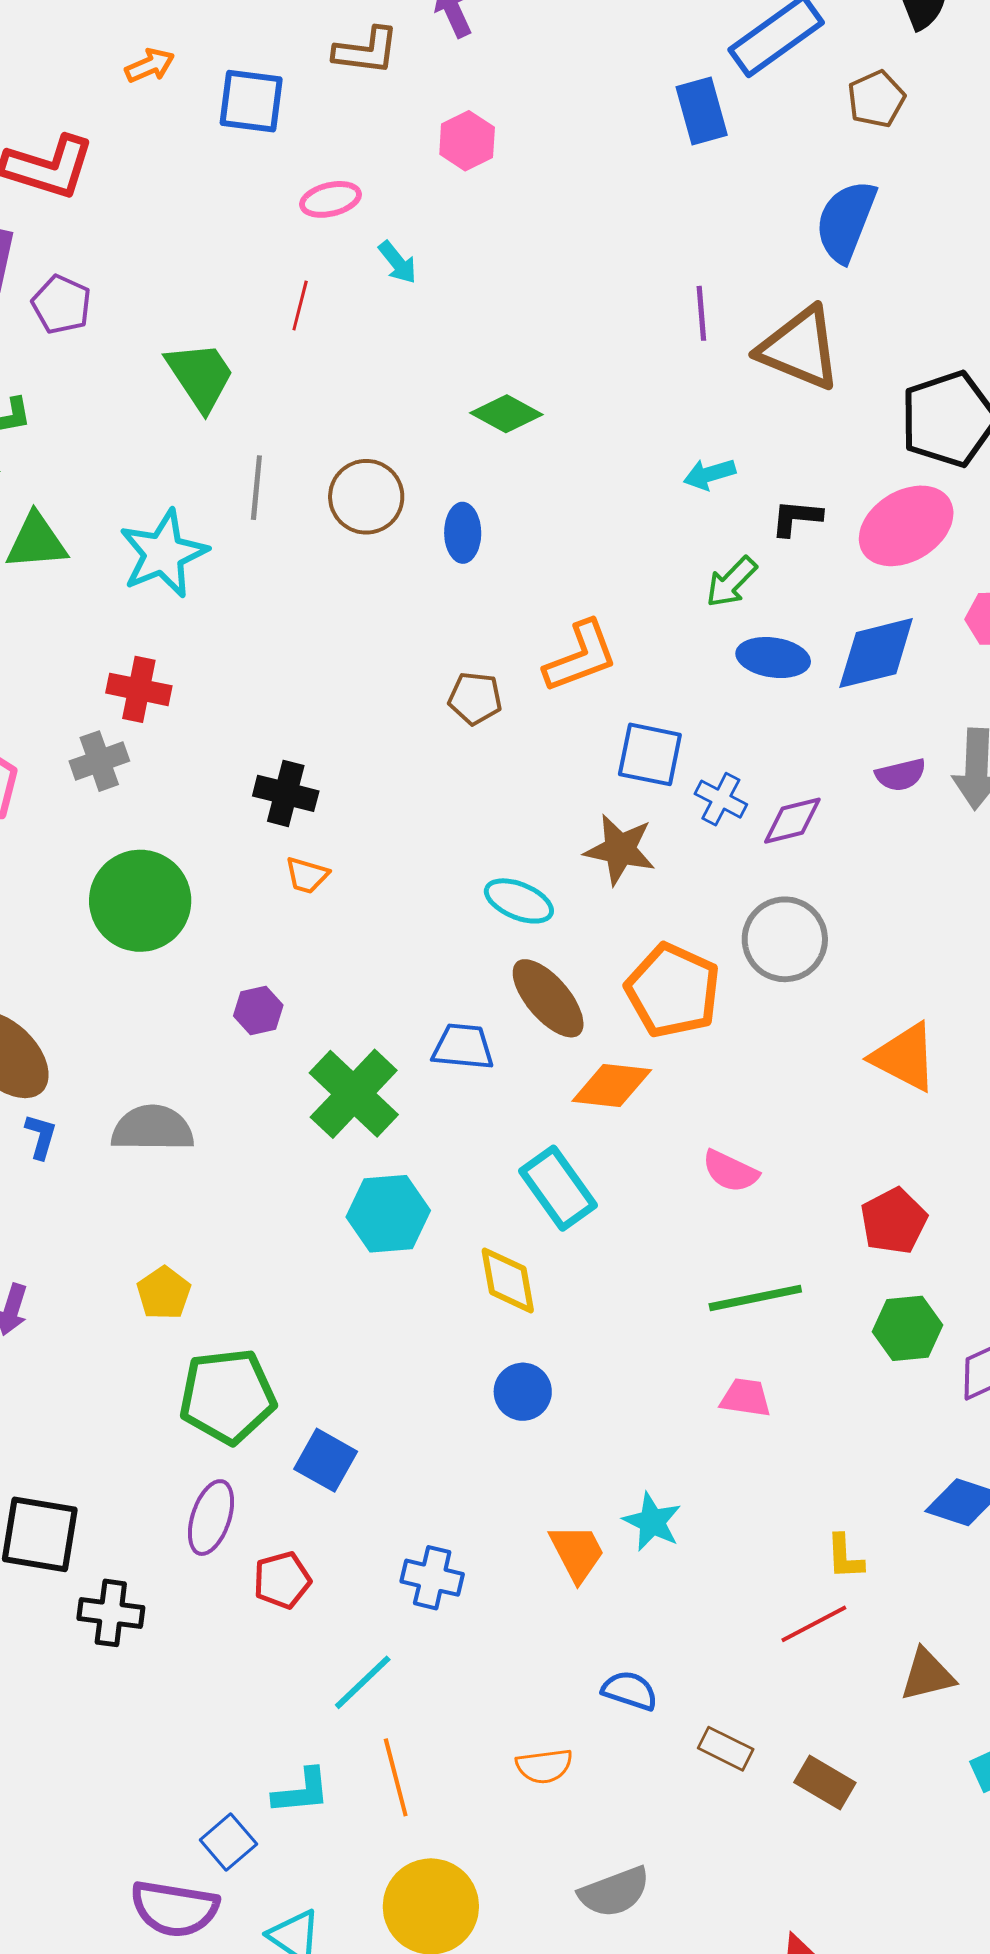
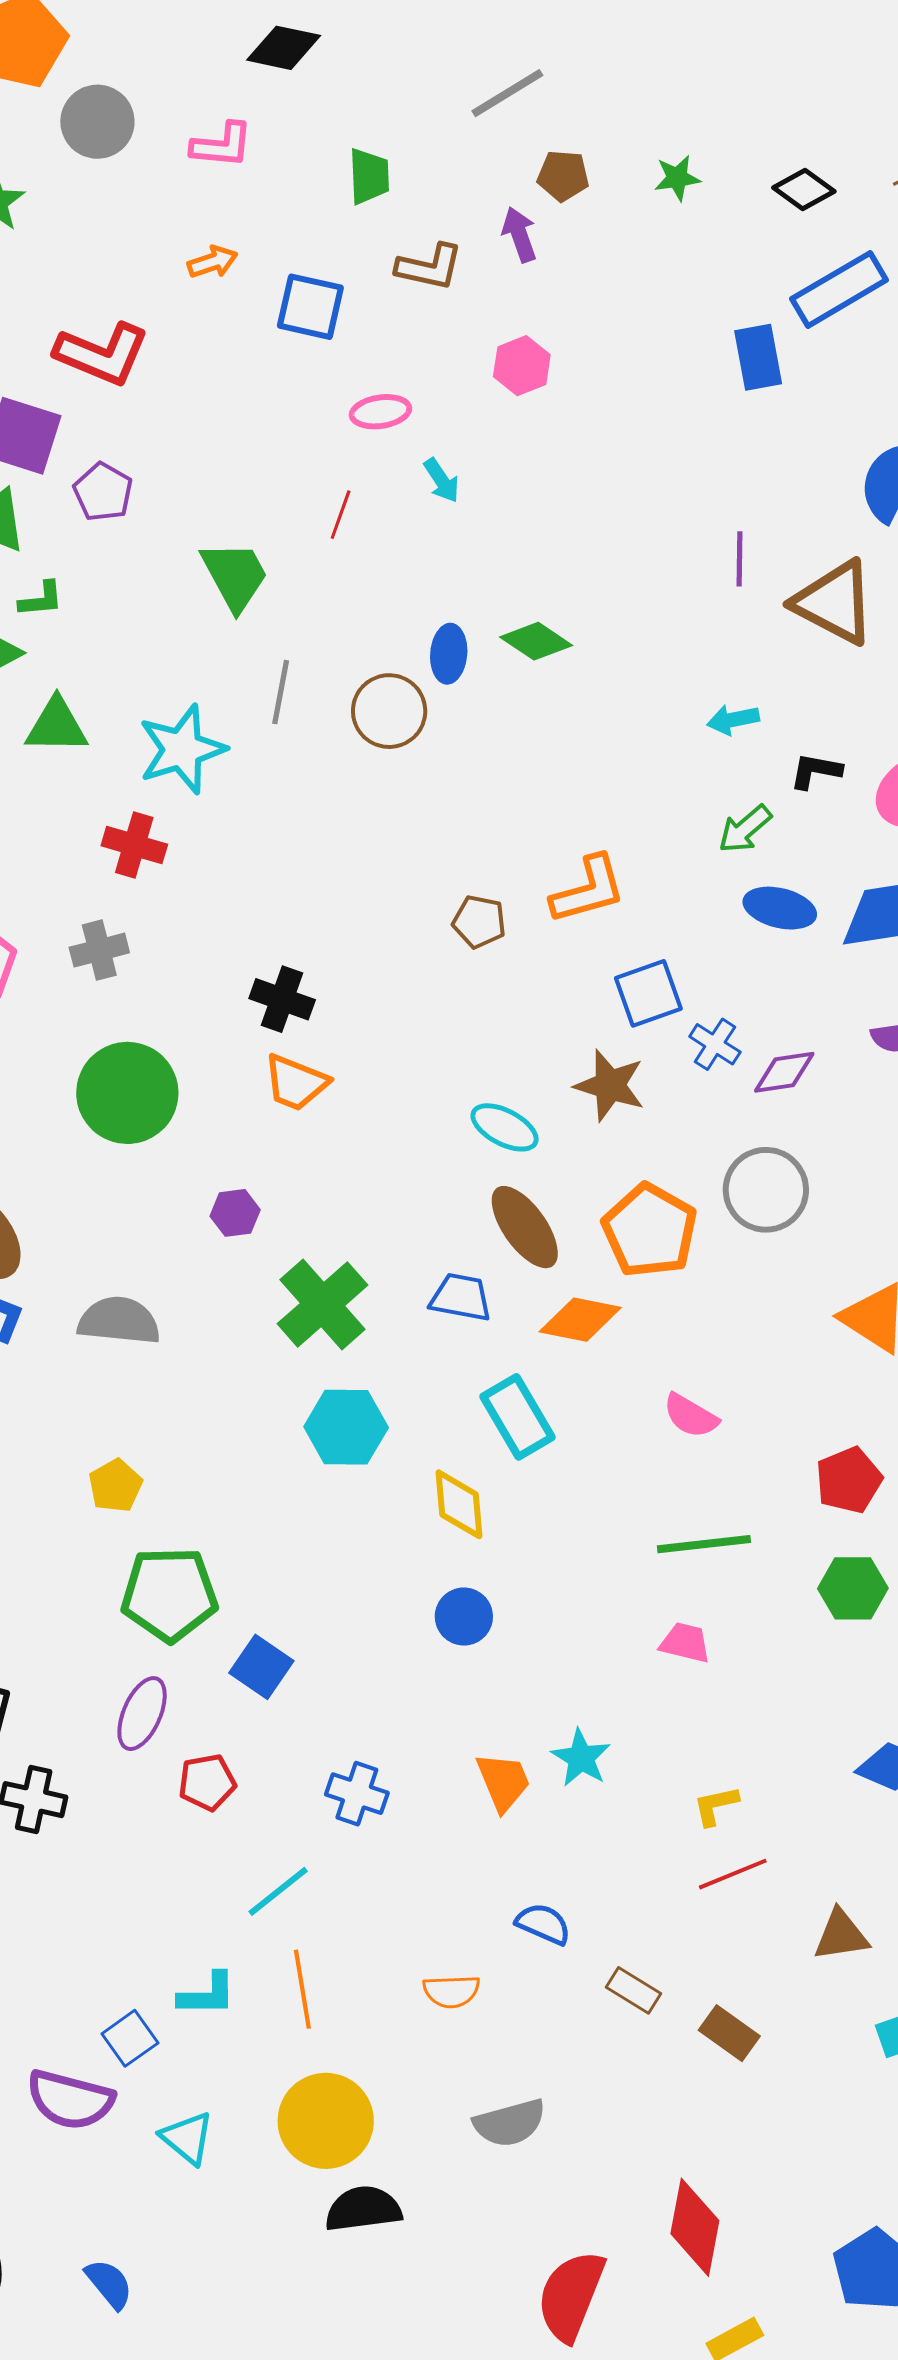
blue ellipse: (463, 533) -> (449, 654), moved
red cross: (139, 689) -> (134, 845), moved
blue square: (650, 754) -> (648, 993), turned -36
orange trapezoid: (307, 875) -> (296, 1083), size x1.5
blue trapezoid: (463, 1047) -> (461, 1297), moved
yellow L-shape: (845, 1557) -> (716, 1806), moved, turned 75

